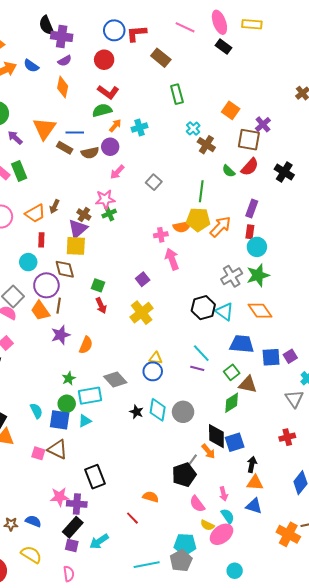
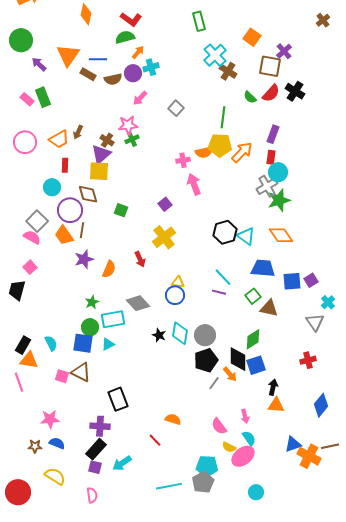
cyan cross: (140, 128) -> (151, 67), moved
cyan cross: (193, 129) -> (215, 55), size x1.6
black cross: (284, 172) -> (295, 91), moved
gray cross: (232, 276) -> (267, 186), moved
red arrow: (101, 306) -> (140, 259), moved
green diamond: (232, 403) -> (253, 339), moved
cyan semicircle: (36, 411) -> (51, 343), moved
black pentagon: (184, 475) -> (206, 360), moved
pink star: (60, 497) -> (50, 419), moved
blue triangle: (254, 506) -> (293, 444), moved, turned -36

